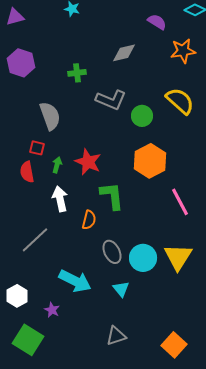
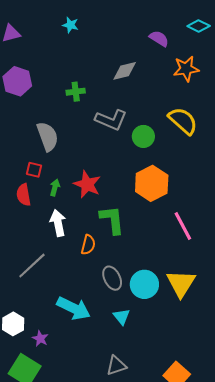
purple star: (52, 310) -> (40, 339), moved

